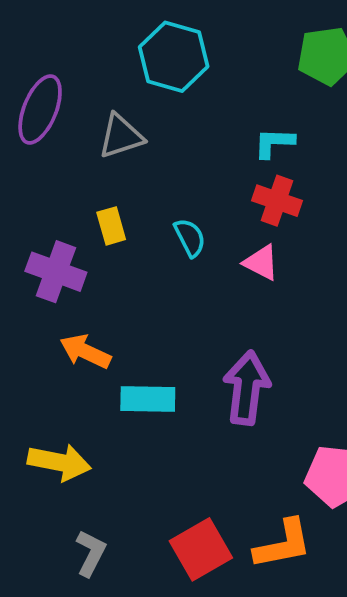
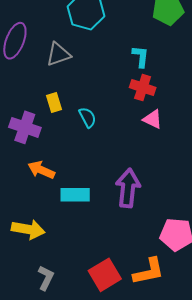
cyan L-shape: (274, 143) -> (141, 57), turned 95
cyan semicircle: (190, 238) -> (88, 117), moved
pink triangle: (261, 263) -> (153, 119), moved

